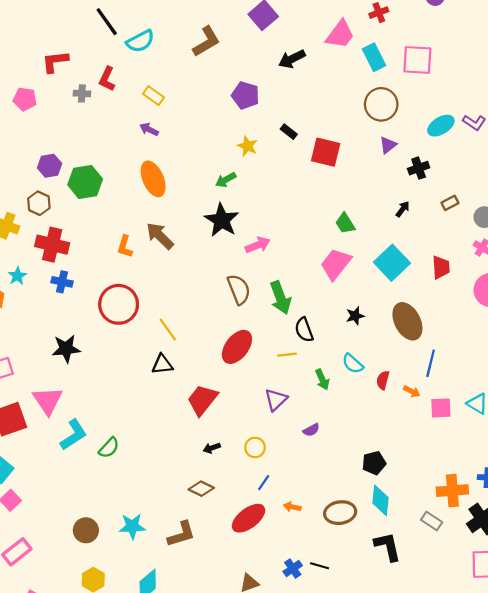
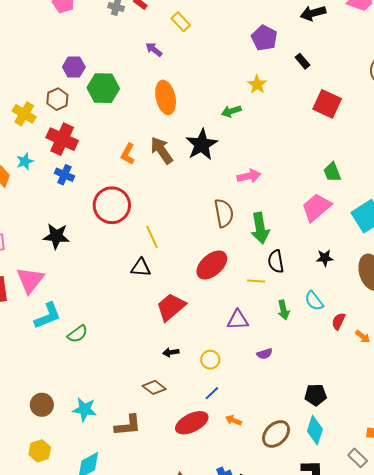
purple arrow: (149, 129) -> (154, 49), moved
black rectangle: (289, 132) -> (303, 61), moved
black star: (222, 220) -> (202, 145), moved
purple triangle: (276, 400) -> (238, 320), turned 30
brown ellipse: (340, 513) -> (276, 434), turned -48

